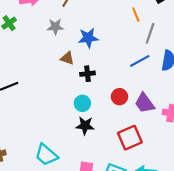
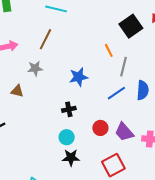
blue star: (88, 38) -> (79, 77), moved
brown triangle: (67, 58) -> (17, 91), moved

